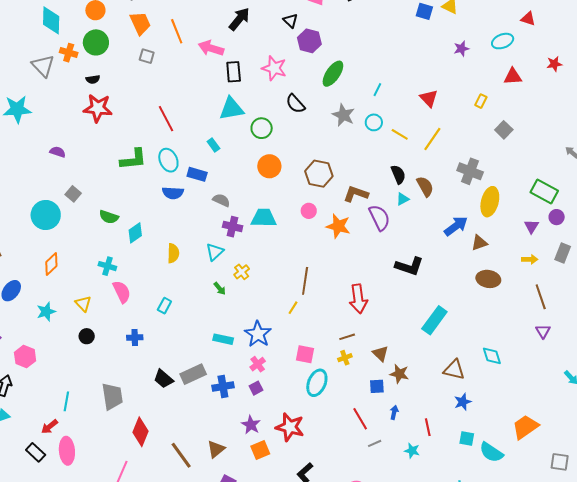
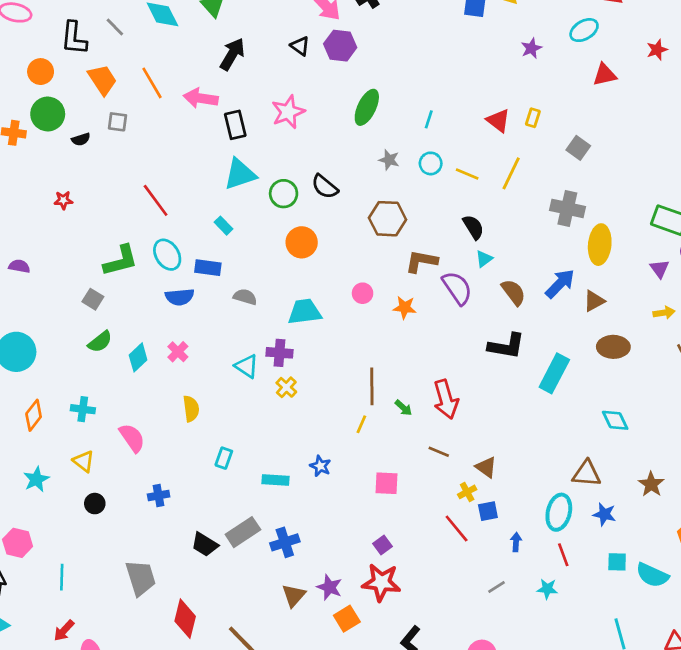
purple hexagon: (309, 41) -> (340, 46), moved
pink star: (274, 68) -> (288, 112), turned -30
black semicircle: (93, 79) -> (81, 139), moved
yellow rectangle: (481, 101) -> (533, 118), moved
black semicircle: (295, 104) -> (325, 187), moved
red star: (98, 108) -> (63, 200), size x0.5
gray star: (343, 115) -> (389, 160), size x0.7
gray square: (504, 130) -> (578, 148), moved
brown hexagon: (319, 174) -> (387, 219), moved
brown semicircle: (425, 186) -> (514, 292), moved
gray square: (73, 194) -> (93, 299), moved
green semicircle: (109, 217) -> (100, 342), turned -48
orange star: (338, 226) -> (405, 308), size x0.7
purple cross: (233, 227) -> (280, 353), moved
cyan triangle: (215, 252) -> (247, 366), turned -36
yellow semicircle: (173, 253) -> (191, 409), moved
cyan cross: (107, 266) -> (83, 409), moved
green arrow: (220, 289) -> (403, 408), moved
cyan rectangle: (164, 306) -> (224, 458), moved
cyan rectangle: (434, 320) -> (554, 373), moved
blue star: (258, 334) -> (320, 466), size x0.6
brown line: (347, 337) -> (439, 452), turned 49
cyan diamond: (492, 356) -> (615, 420), moved
yellow cross: (345, 358) -> (467, 492), moved
pink cross: (258, 364) -> (178, 352), moved
brown star: (399, 374) -> (651, 484), moved, turned 30
cyan ellipse: (317, 383) -> (559, 512), moved
purple square: (256, 388) -> (382, 545), moved
cyan line: (66, 401) -> (62, 577), moved
blue star: (463, 402) -> (604, 514), turned -30
red line: (360, 419) -> (457, 528), moved
brown triangle: (216, 449) -> (294, 595), moved

